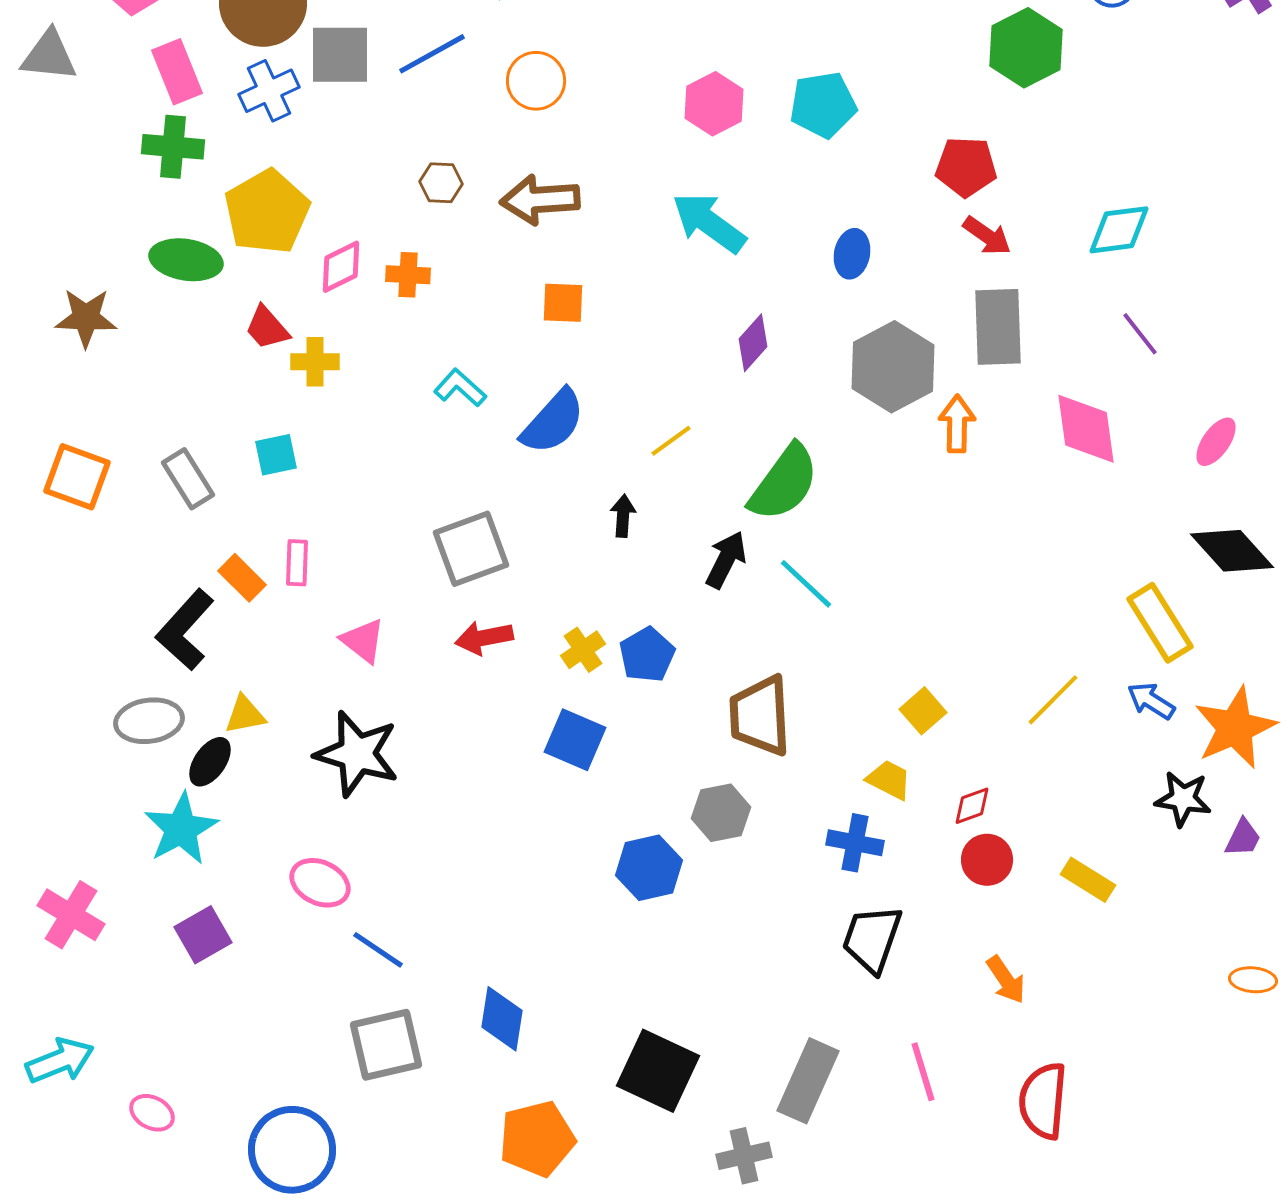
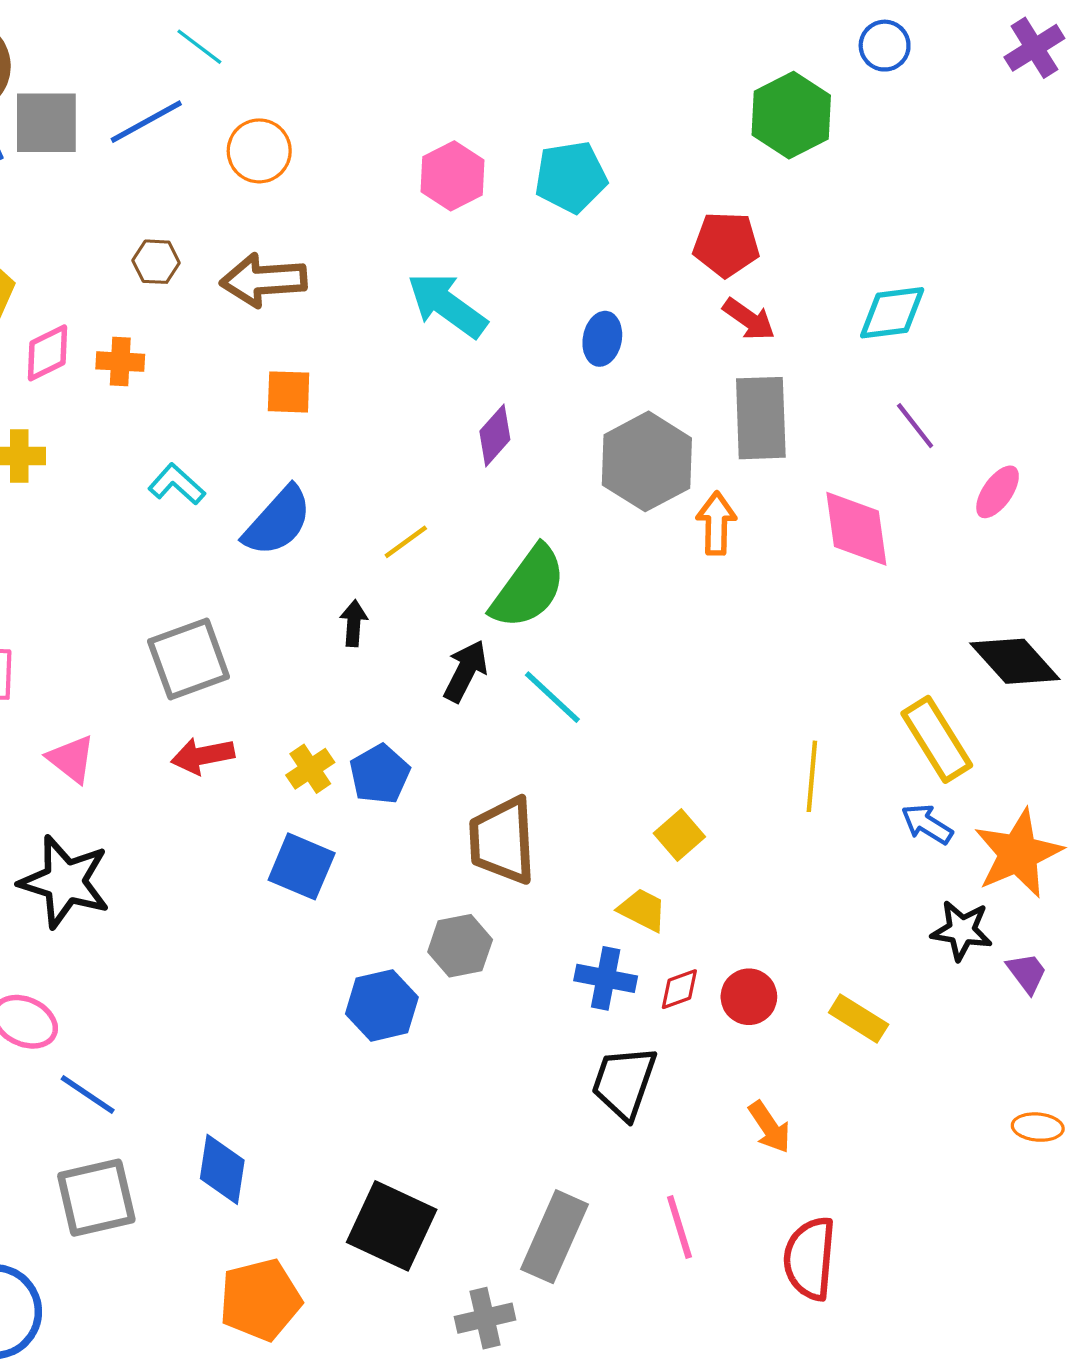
pink ellipse: (1216, 442) -> (998, 492), moved
yellow line: (1053, 700) -> (812, 776), moved, turned -40
red diamond: (972, 806) -> (679, 989), moved
purple trapezoid: (1243, 838) -> (1027, 973), turned -63

